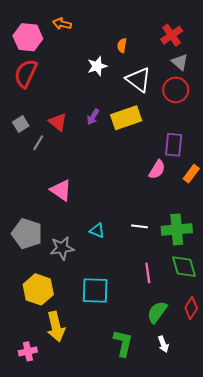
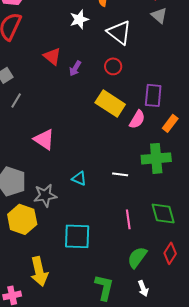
red circle: (176, 90) -> (113, 66), moved, size x0.7
yellow rectangle: (126, 118) -> (110, 103), moved, turned 52
red triangle: (58, 122) -> (52, 56), moved
gray line: (38, 143) -> (16, 100), moved
green cross: (177, 229) -> (156, 158), moved
yellow hexagon: (38, 289) -> (22, 219), moved

